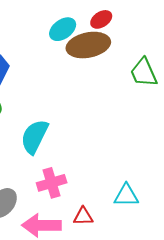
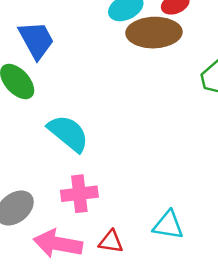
cyan semicircle: (34, 137) -> (68, 133), turned 93

